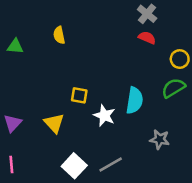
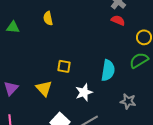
white star: (104, 116) -> (84, 92), moved, turned 30

